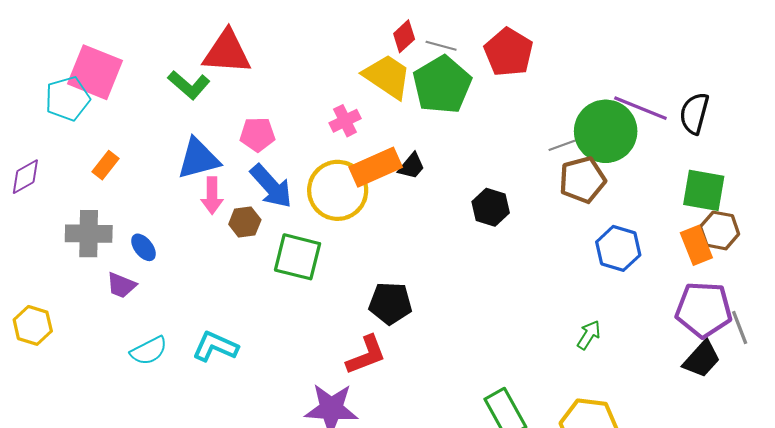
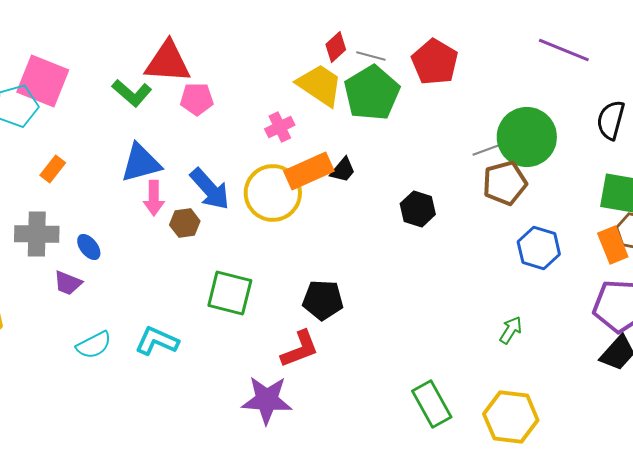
purple line: (640, 108) -> (564, 50), moved
pink pentagon: (257, 134) -> (197, 99), moved
green square: (298, 257) -> (230, 293), moved

